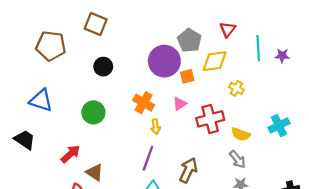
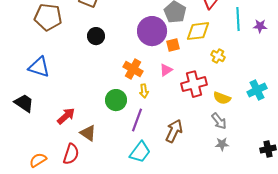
green circle: (93, 112) -> (116, 100), moved

